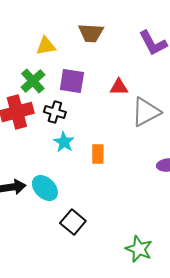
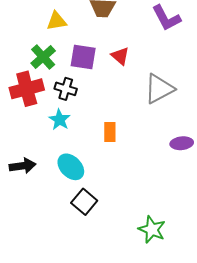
red triangle: (119, 87) -> (120, 56), moved, turned 42
cyan star: (64, 142) -> (60, 120), moved
cyan ellipse: (45, 188) -> (71, 167), moved

